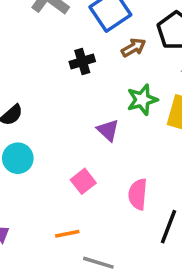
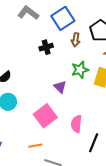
brown arrow: (134, 47) -> (76, 40), turned 128
pink square: (83, 181) -> (45, 116), size x1.6

